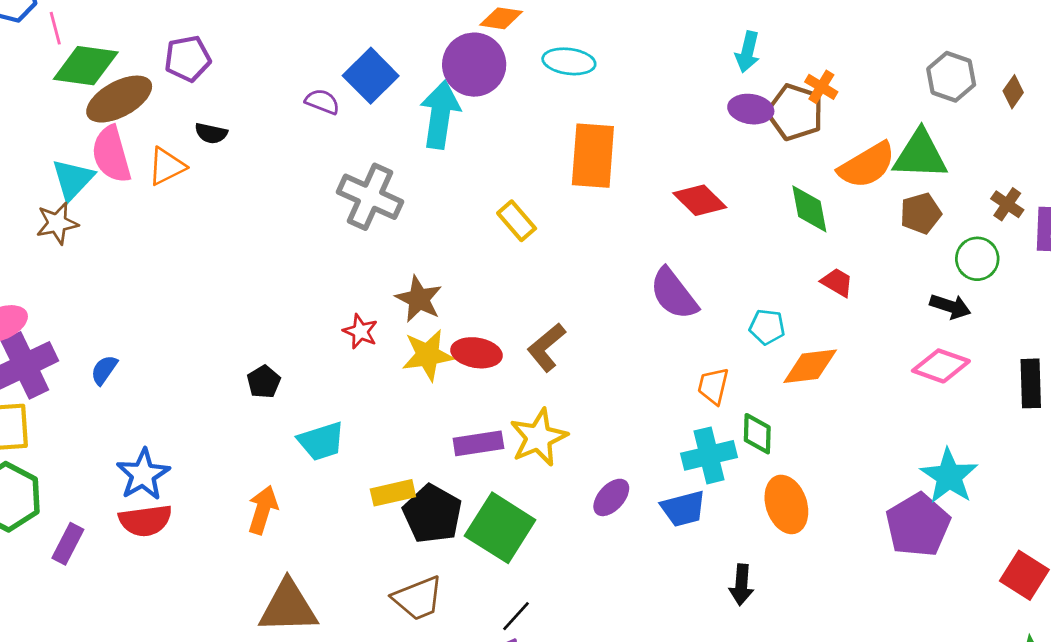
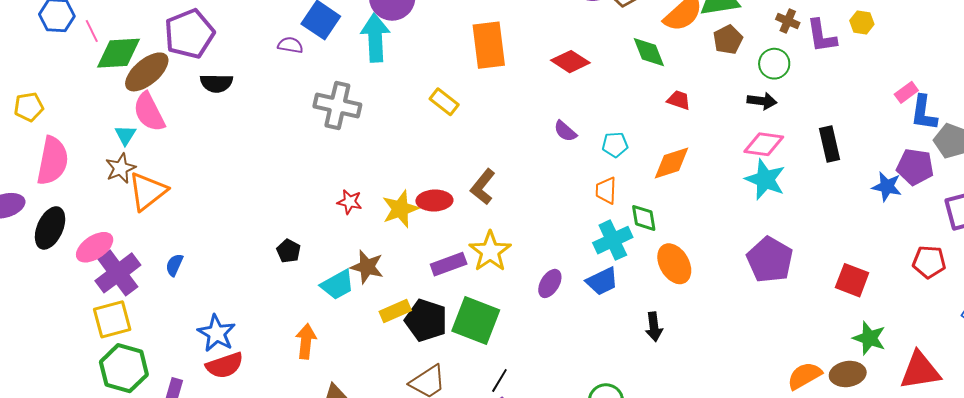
purple pentagon: (188, 59) -> (189, 34), size x1.5
black semicircle: (211, 133) -> (216, 83), size x1.4
orange triangle: (167, 166) -> (147, 191), moved, size x1.4
cyan triangle: (73, 179) -> (125, 135), size x0.7
purple semicircle: (674, 294) -> (565, 131), size x0.6
brown star: (419, 299) -> (367, 267), moved
cyan pentagon: (767, 327) -> (615, 145), moved
cyan star: (949, 476) -> (765, 179), moved

